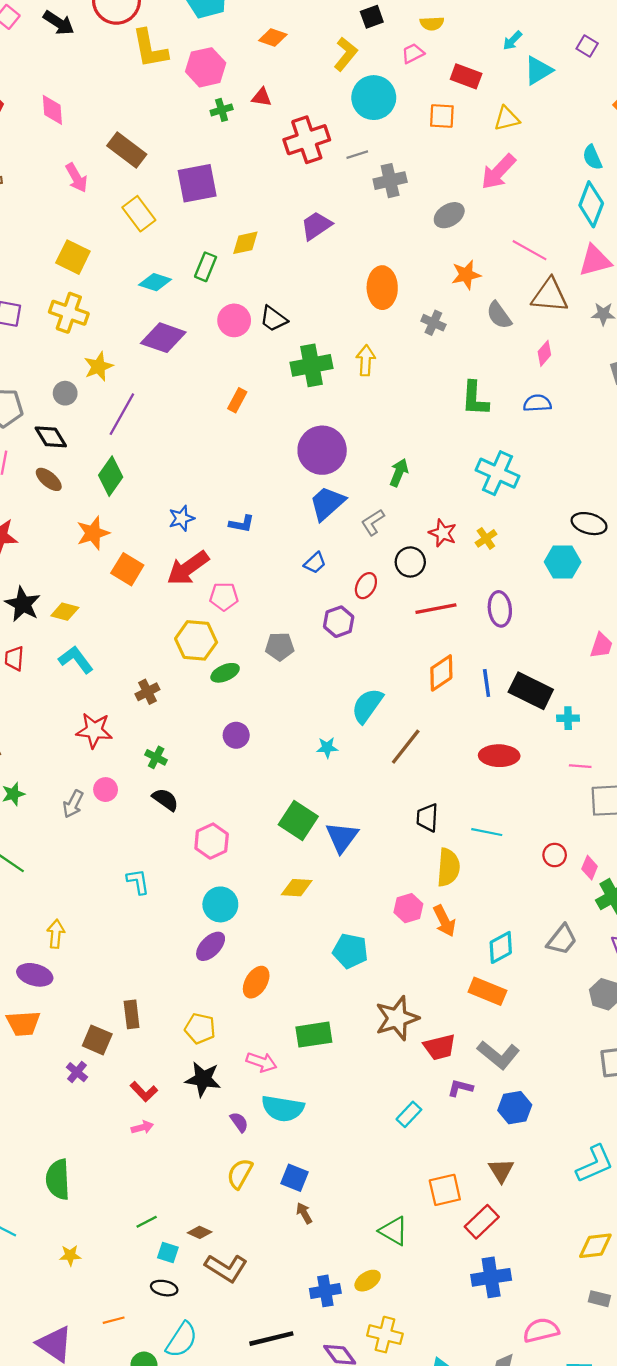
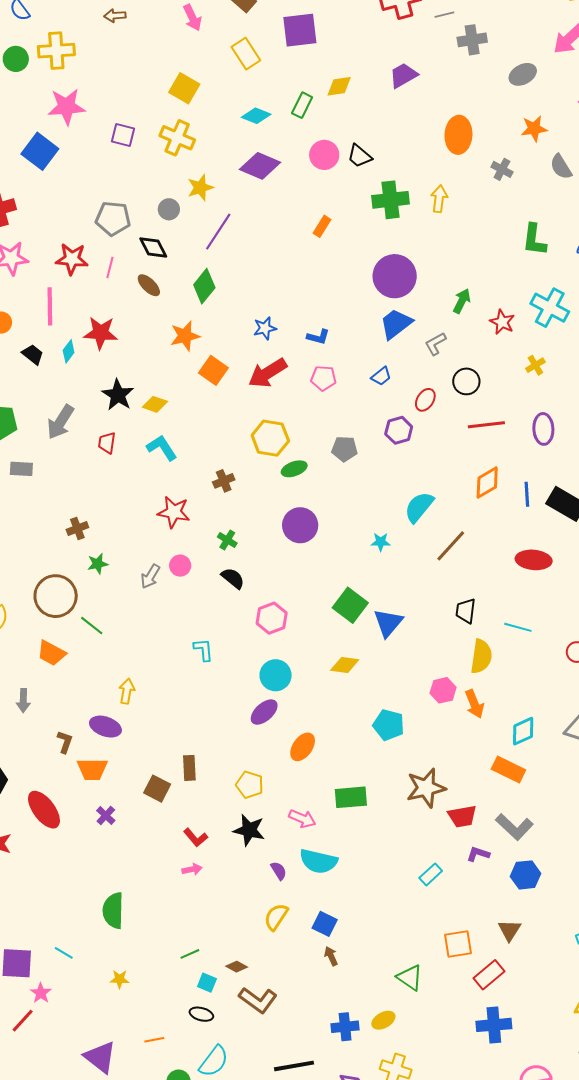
red star: (443, 533) -> (502, 322), moved
pink pentagon: (224, 596) -> (323, 378), moved
purple circle: (236, 735) -> (300, 525), size x1.5
purple cross: (77, 1072) -> (106, 815), moved

